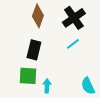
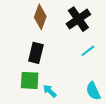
cyan line: (73, 44) -> (88, 51), moved
cyan arrow: (47, 86) -> (50, 91), turned -48

